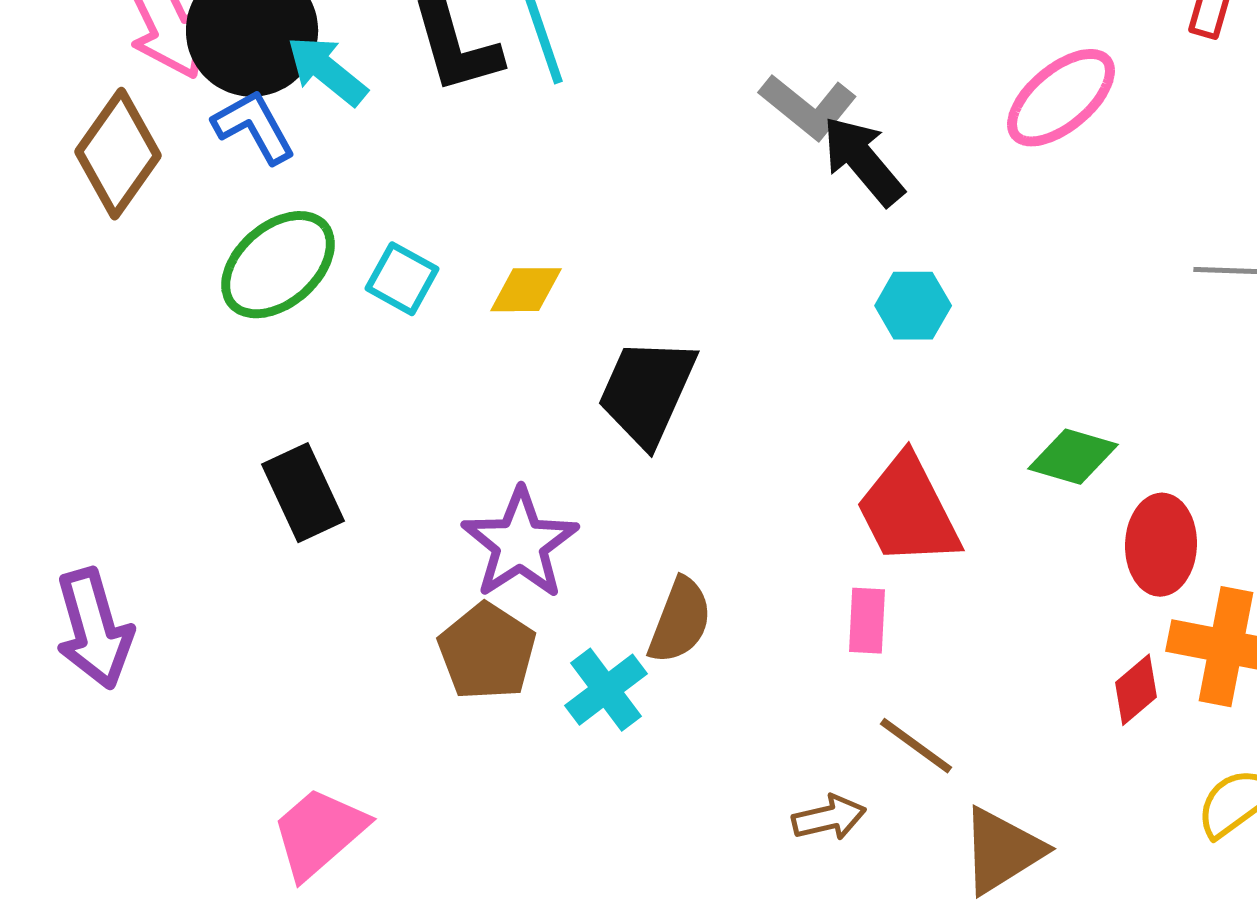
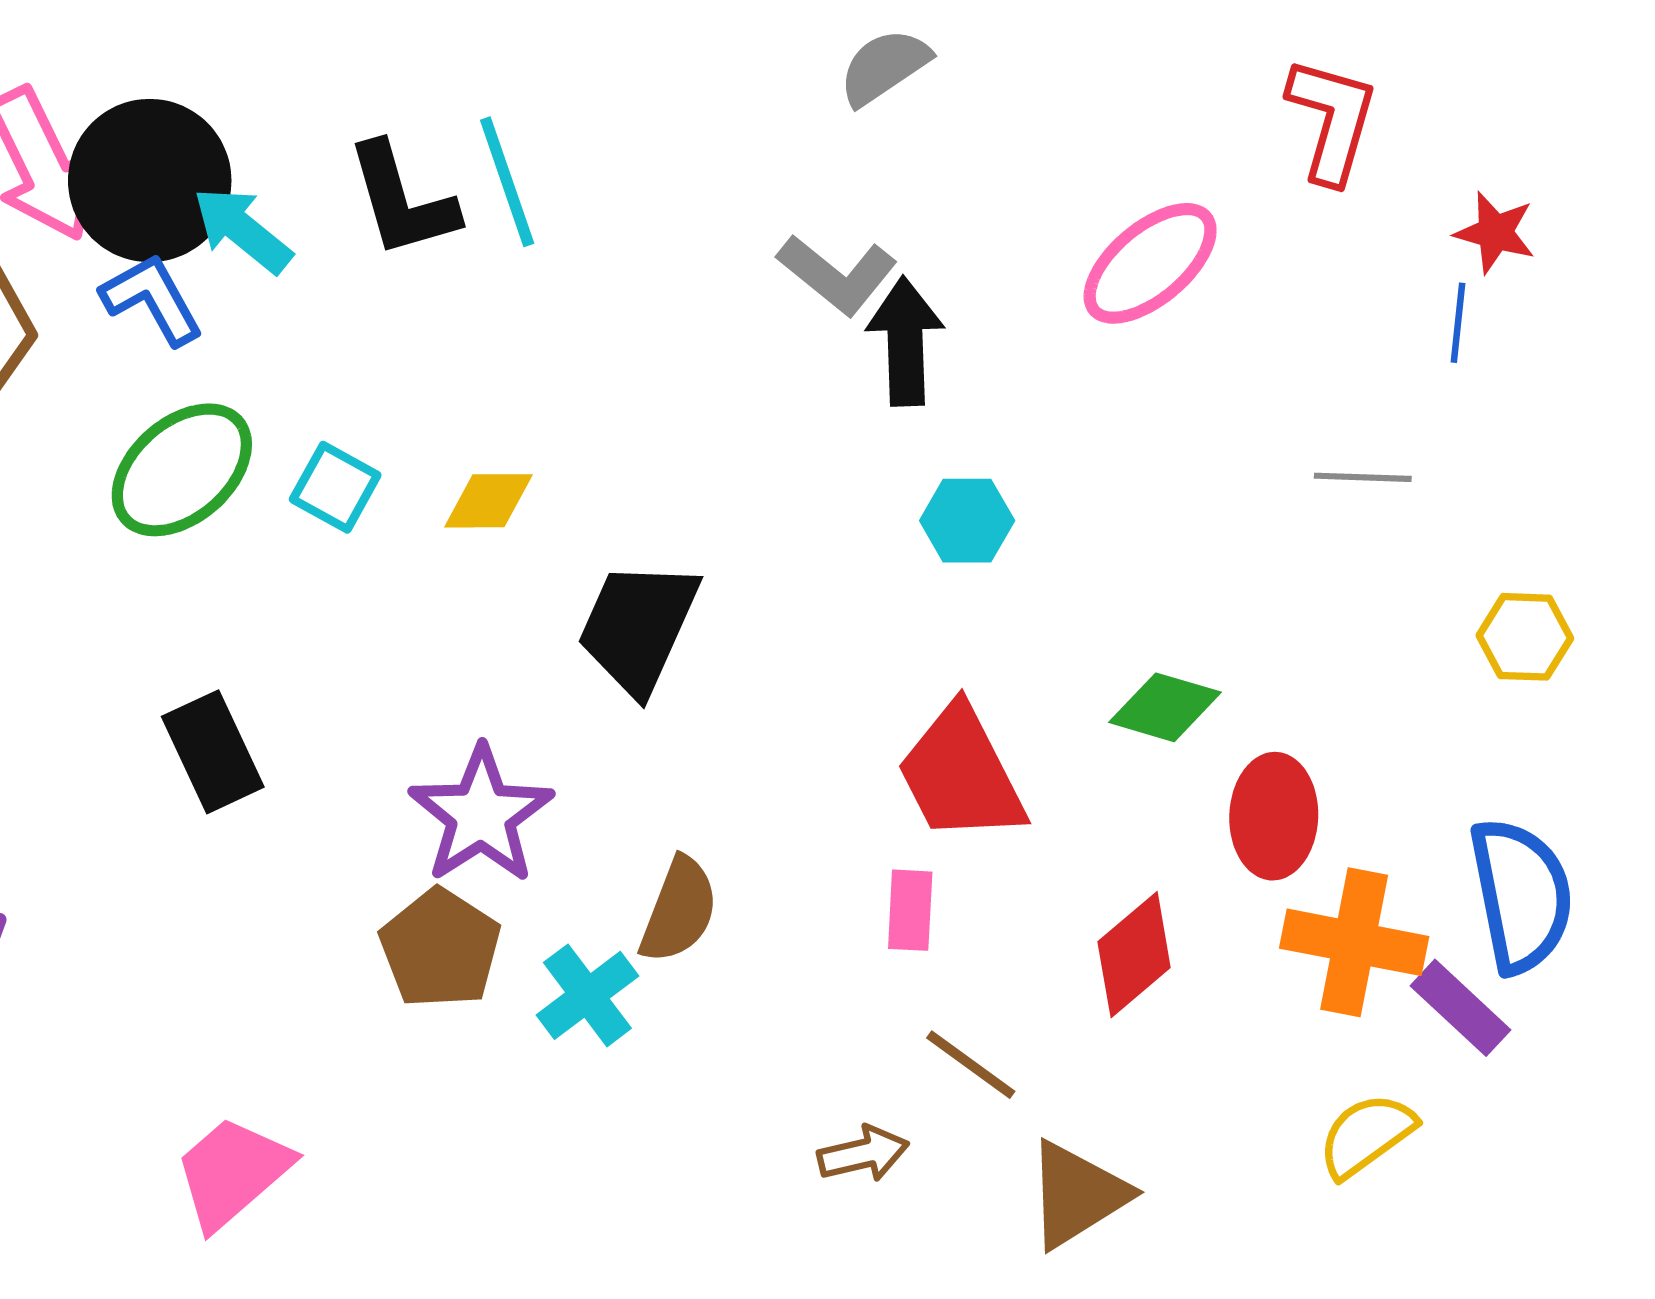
black arrow: (863, 161) -> (905, 341), turned 38
red diamond: (1136, 690) -> (1134, 955), moved, size x1.4

